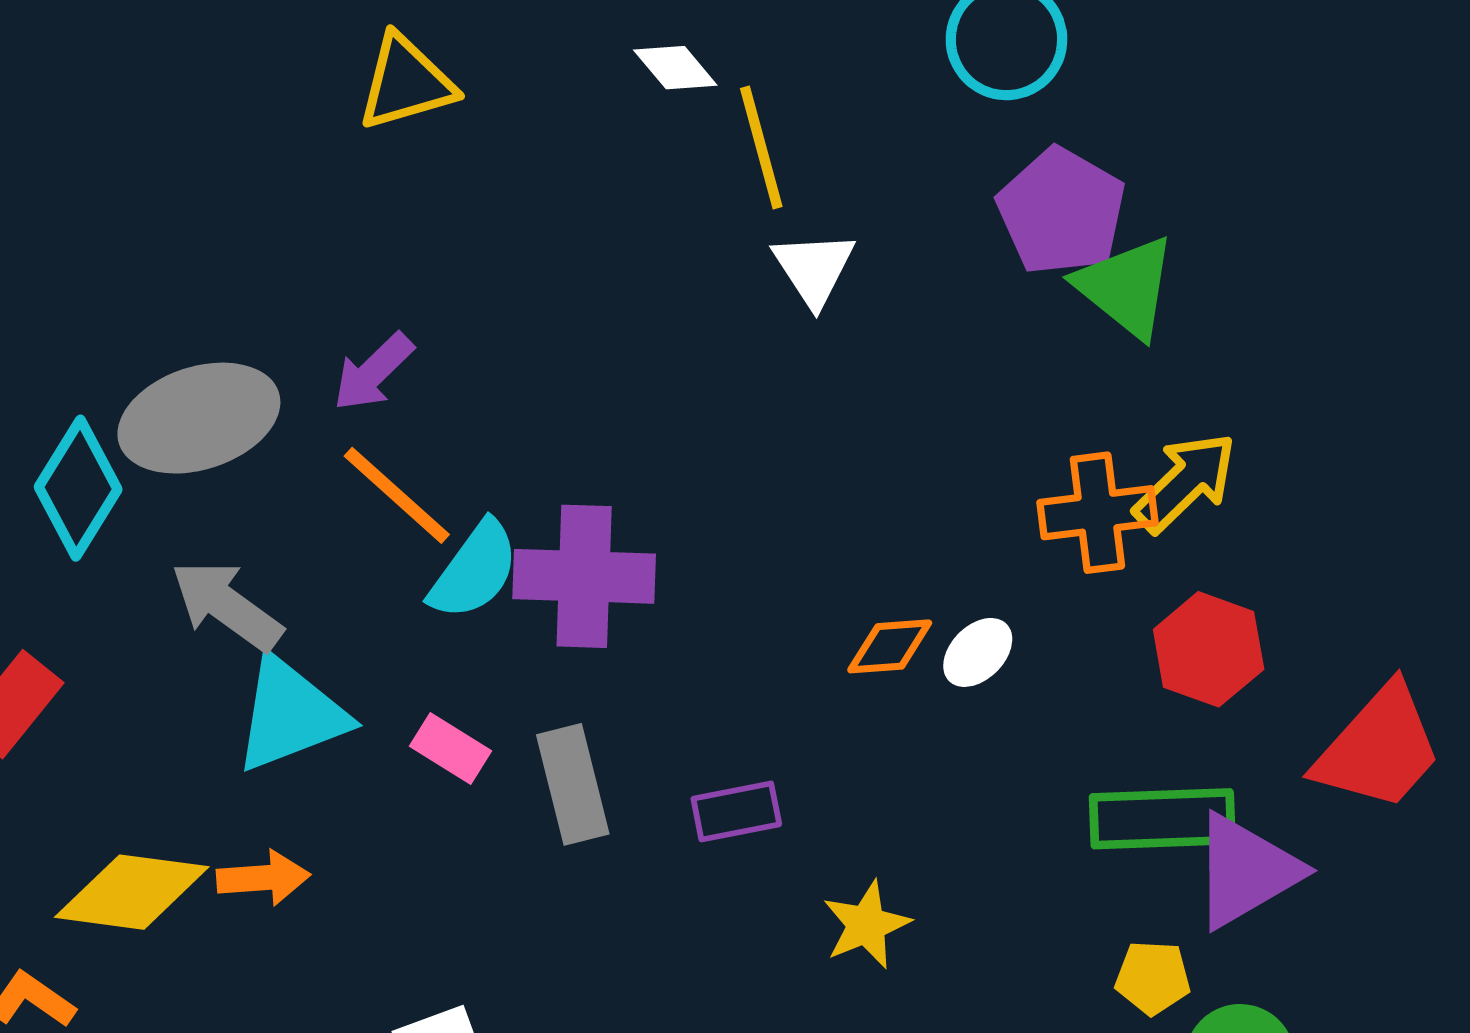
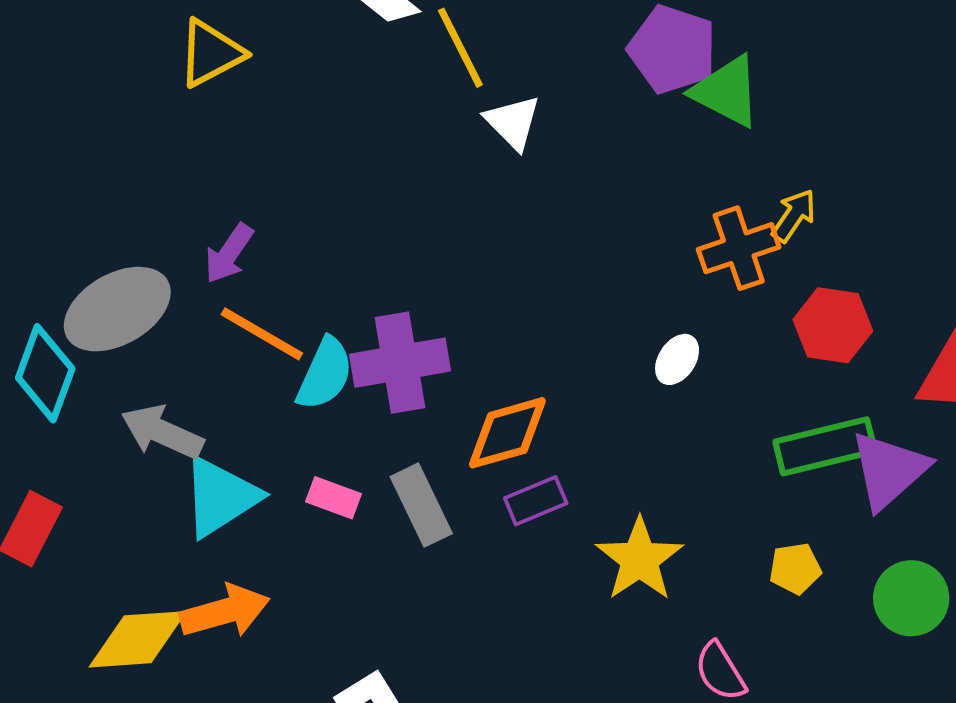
yellow arrow: (1185, 482) -> (794, 216), size x0.7
orange diamond: (890, 646) -> (507, 433), moved, size x1.5
orange arrow: (263, 878) -> (225, 611), size x1.4
yellow star: (866, 925) -> (640, 559), size x1.4
yellow pentagon: (1153, 978) -> (795, 569), moved

